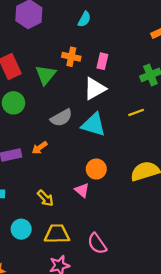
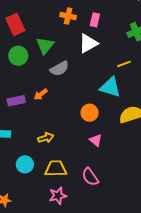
green triangle: (46, 75) -> (45, 46), moved
cyan triangle: (93, 125) -> (110, 87), moved
pink triangle: (82, 190) -> (96, 140), moved
yellow arrow: (45, 198) -> (46, 138), turned -63

